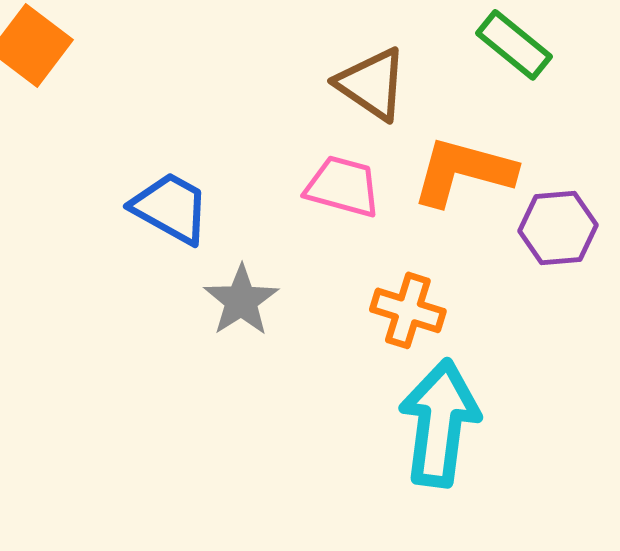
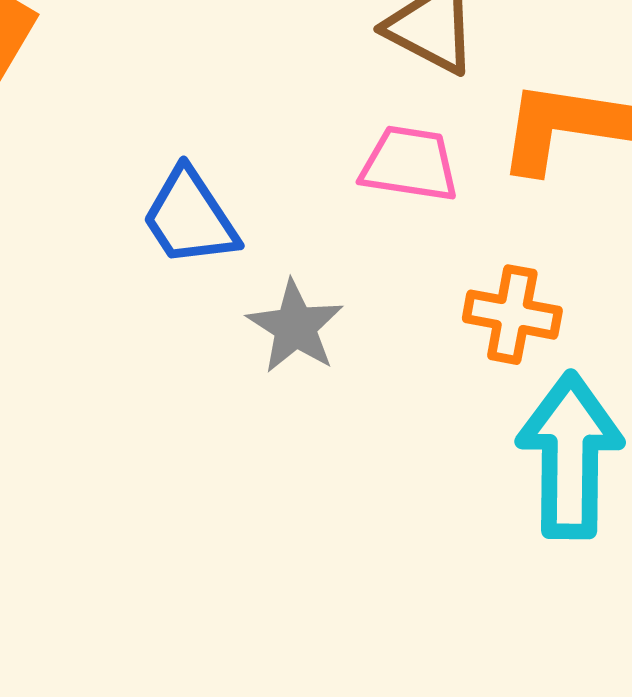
blue trapezoid: (171, 208) -> (190, 217), turned -146

